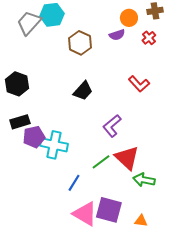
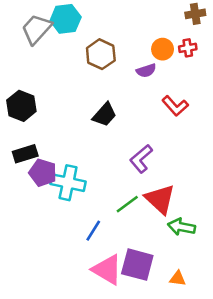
orange circle: (129, 18) -> (163, 49), moved
purple semicircle: (117, 35) -> (146, 71), moved
red cross: (149, 38) -> (188, 48), turned 32
purple pentagon: (34, 137) -> (43, 173), turned 30

